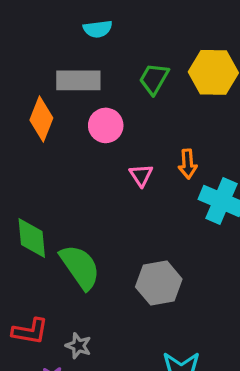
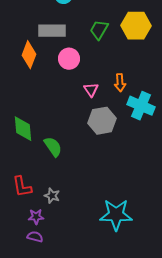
green semicircle: (80, 267) -> (53, 147), size x0.7
gray hexagon: (159, 283) -> (102, 121), moved
red L-shape: (30, 331) -> (22, 187), turned 70

